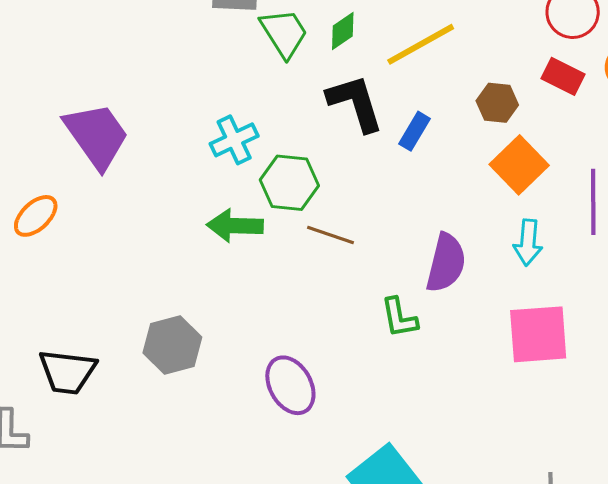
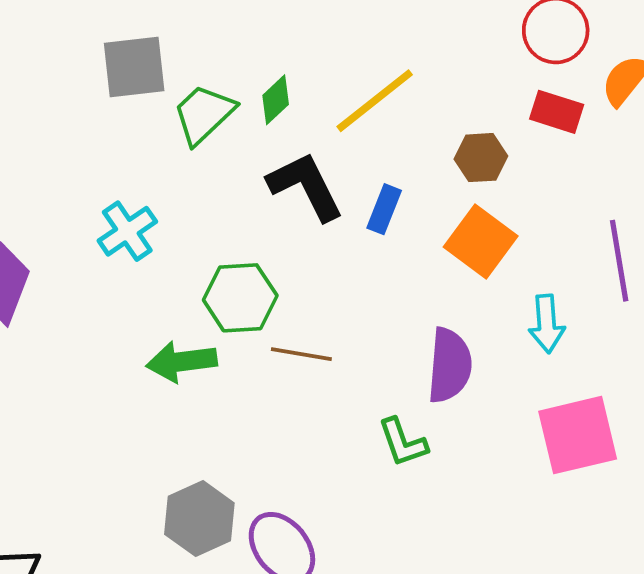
green trapezoid: (284, 33) -> (204, 114), turned -92
cyan cross: (234, 140) -> (127, 231), moved
orange square: (519, 165) -> (481, 241), moved
gray hexagon: (172, 345) -> (199, 519), moved

